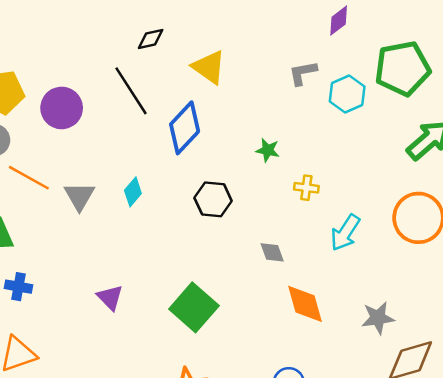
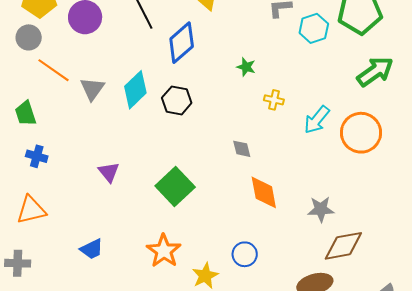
cyan diamond: (133, 192) -> (135, 90), size x1.6
black hexagon: (213, 199) -> (177, 100), moved
cyan arrow: (345, 233) -> (317, 120), moved

